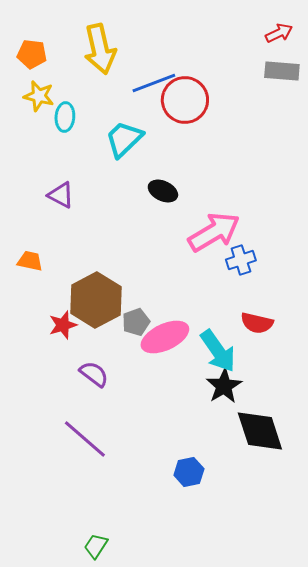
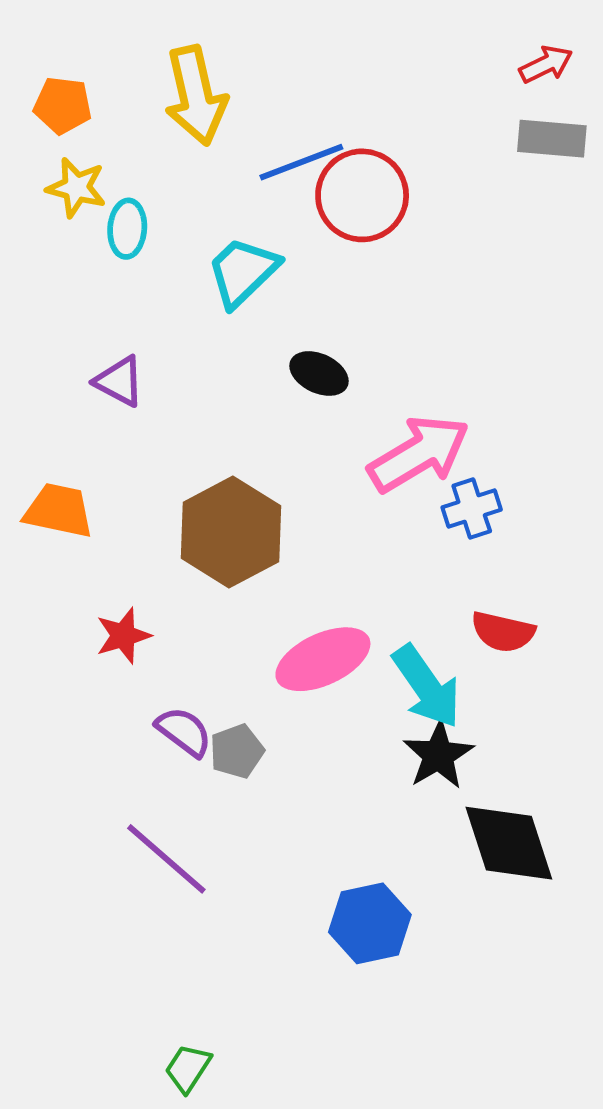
orange trapezoid: (30, 261) -> (59, 510), size x1.4
brown hexagon: (96, 300) -> (231, 532), moved
gray pentagon: (136, 322) -> (237, 751), moved
blue hexagon: (189, 472) -> (370, 923), size x1.4

